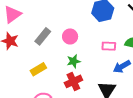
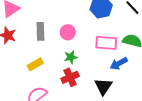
gray rectangle: (43, 36) -> (40, 31), turned -42
pink rectangle: (109, 46) -> (106, 43), size x1.5

